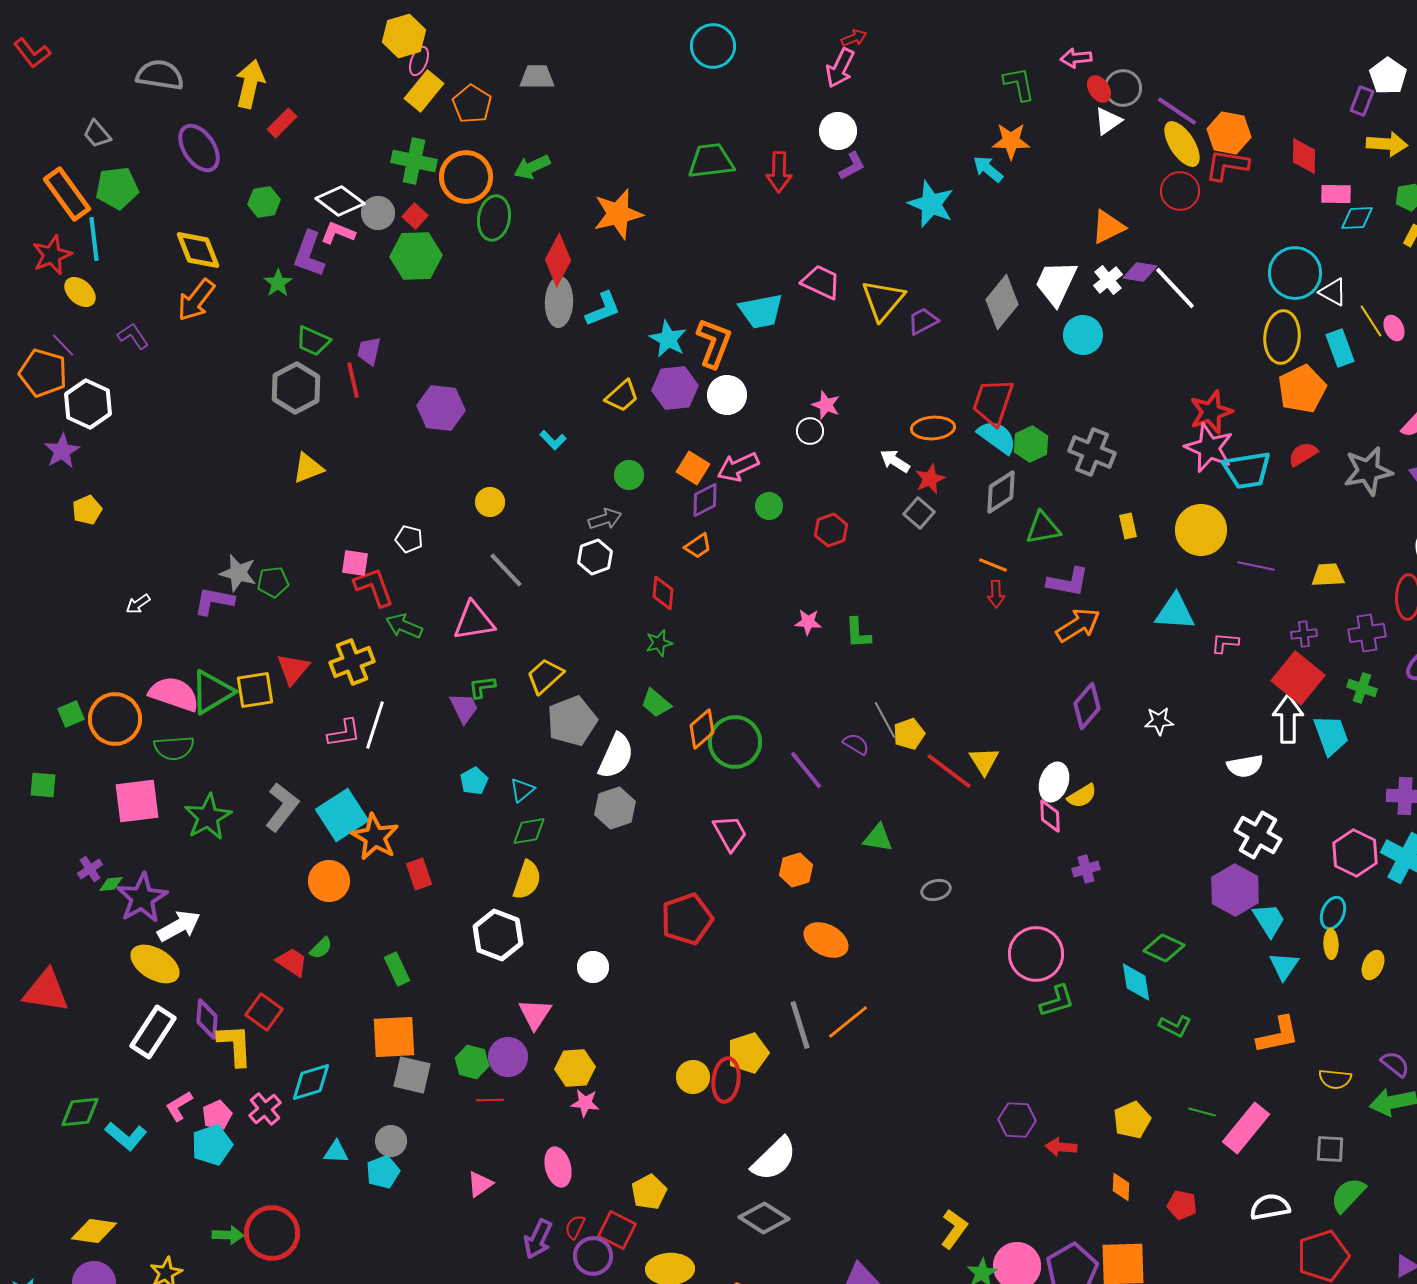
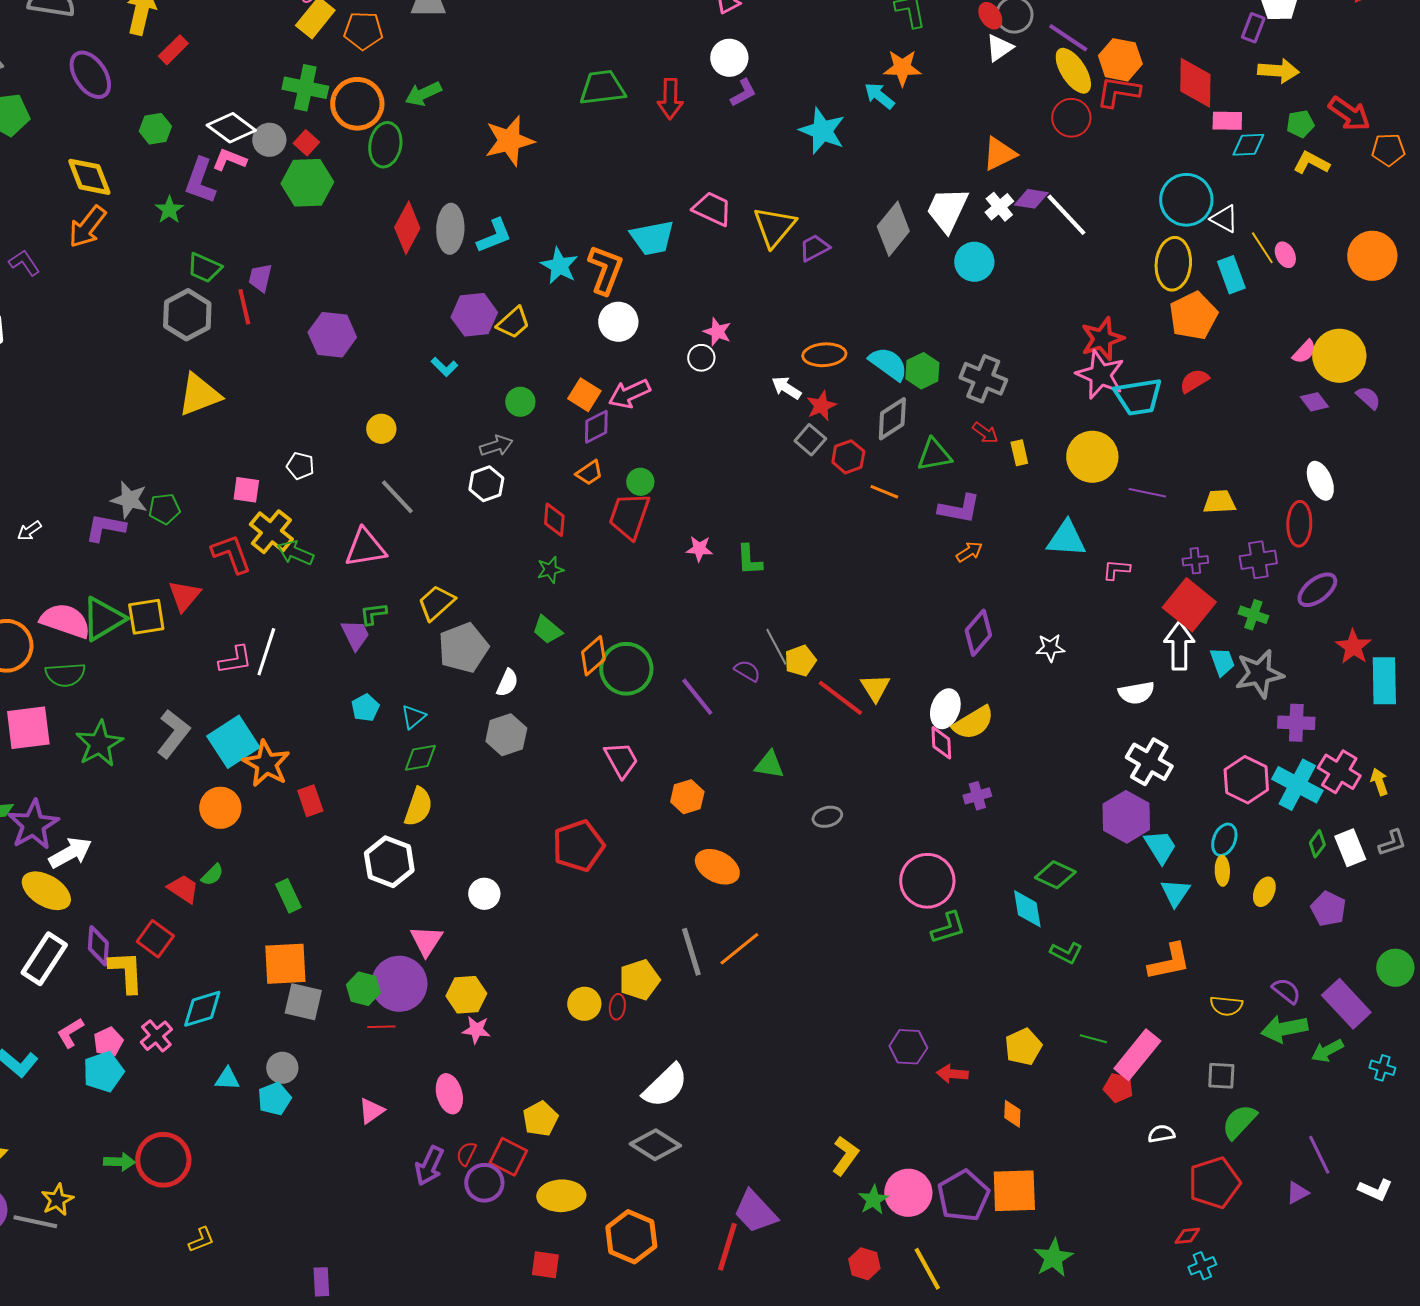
orange pentagon: (472, 104) -> (363, 31), turned -30
red diamond: (1304, 156) -> (1195, 83), size x1.4
red diamond: (558, 260) -> (407, 228), moved
purple hexagon: (675, 388) -> (474, 315), moved
red trapezoid: (993, 402) -> (629, 516), moved
yellow triangle: (308, 468) -> (199, 395), size x1.4
gray star: (1368, 471) -> (1259, 674), moved
green circle: (769, 506) -> (640, 482), moved
red hexagon: (831, 530) -> (848, 457), moved
red L-shape: (374, 587) -> (231, 554), moved
red arrow: (996, 594) -> (985, 433), moved, turned -52
orange arrow: (1078, 625) -> (969, 552), size x0.6
yellow cross: (352, 662) -> (271, 532), moved, turned -30
cyan trapezoid: (1331, 735) -> (1222, 662), size x0.7
white semicircle: (616, 756) -> (507, 683), size x0.6
yellow semicircle: (1082, 796) -> (973, 723), size x1.4
purple circle: (508, 1057) -> (399, 984), size x1.4
red ellipse: (726, 1080) -> (617, 1007), size x0.6
red pentagon: (1182, 1205) -> (1118, 1088), moved
white semicircle: (1270, 1207) -> (1161, 1134), size x0.7

